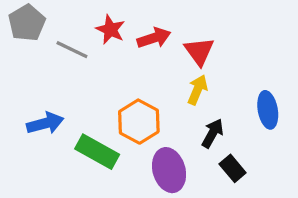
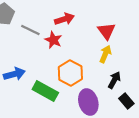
red star: (110, 30) -> (53, 40), moved
red arrow: (154, 38) -> (64, 19), moved

